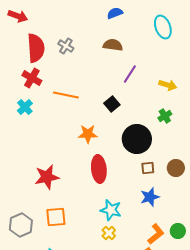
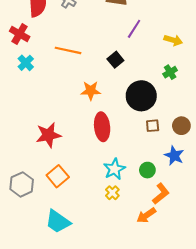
red cross: (32, 78) -> (20, 34), moved
blue star: (150, 197) -> (174, 156), moved, turned -30
cyan star: (111, 210) -> (114, 169), turned 30
orange square: (56, 217) -> (58, 176), turned -35
green circle: (178, 231) -> (147, 170), moved

